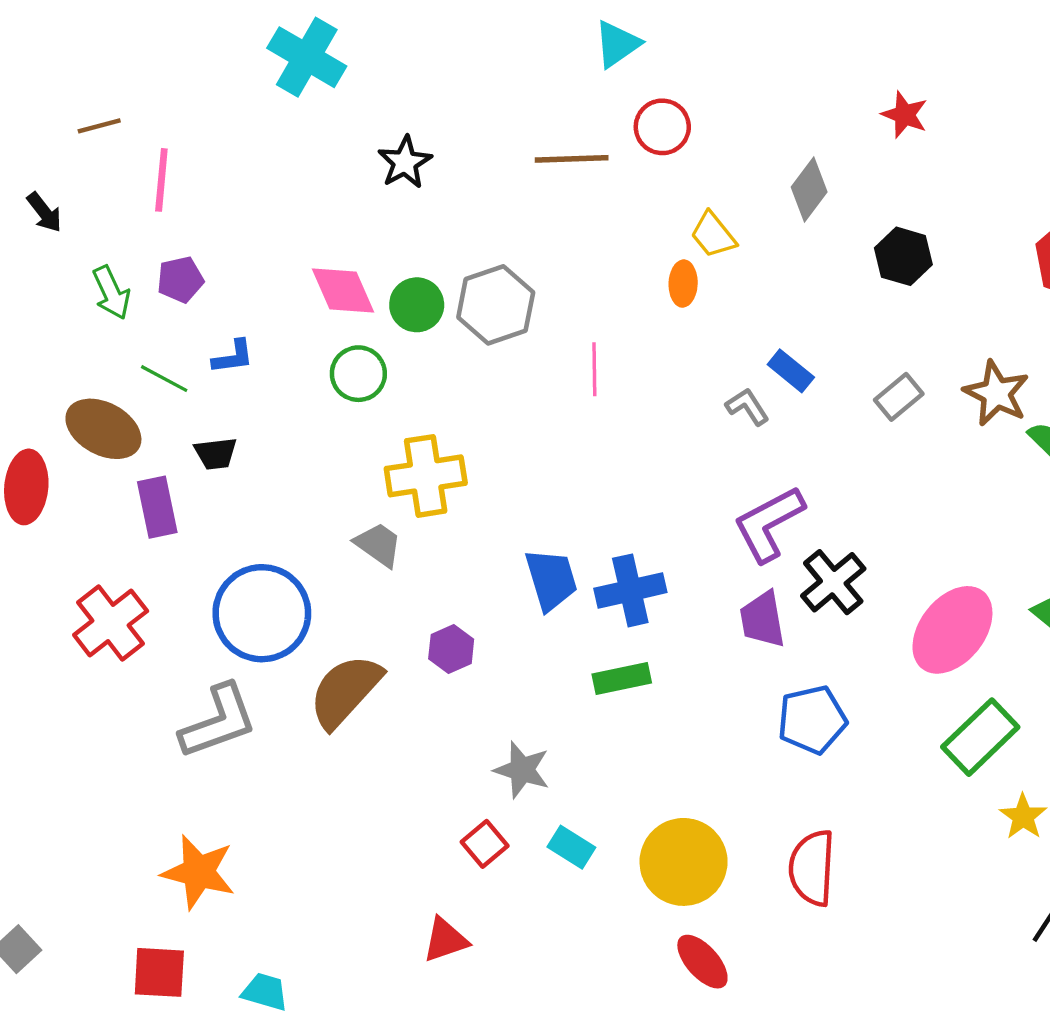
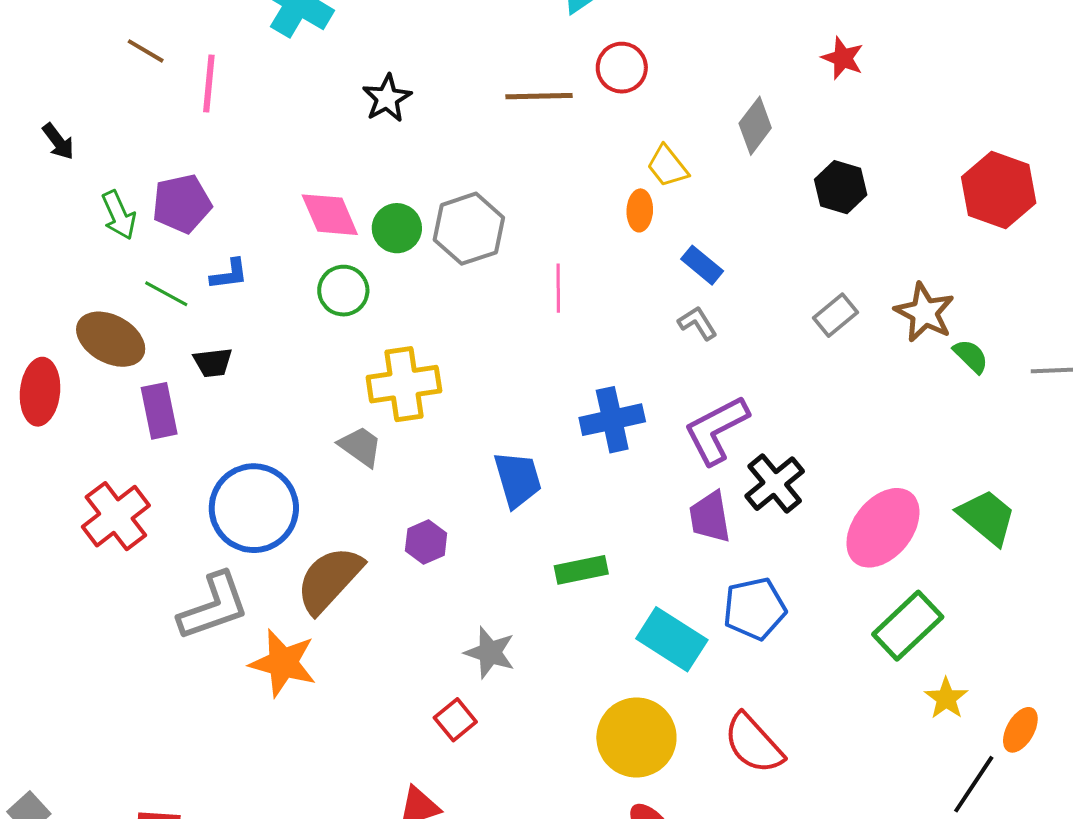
brown line: (99, 126) -> (146, 51), moved, turned 45
pink line: (161, 180) -> (209, 83), moved
purple pentagon: (180, 280) -> (182, 204), size x1.4
blue rectangle: (791, 371) -> (702, 265), moved
blue cross: (630, 590) -> (612, 420), moved
cyan rectangle: (571, 847) -> (672, 639), moved, size x1.6
red semicircle: (812, 868) -> (753, 744), turned -46
orange star: (199, 872) -> (283, 663), moved

